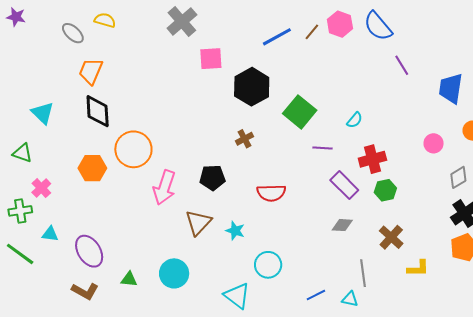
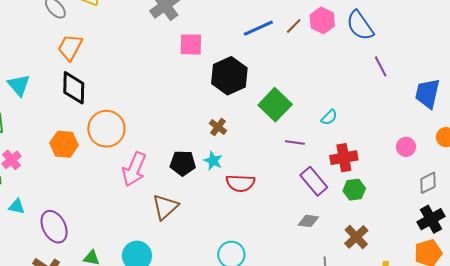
brown cross: (245, 139) -> (218, 127), turned -30
cyan star: (235, 231) -> (213, 161), moved

